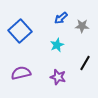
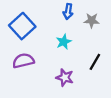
blue arrow: (61, 18) -> (68, 12), turned -40
purple semicircle: (21, 73) -> (23, 61), moved

